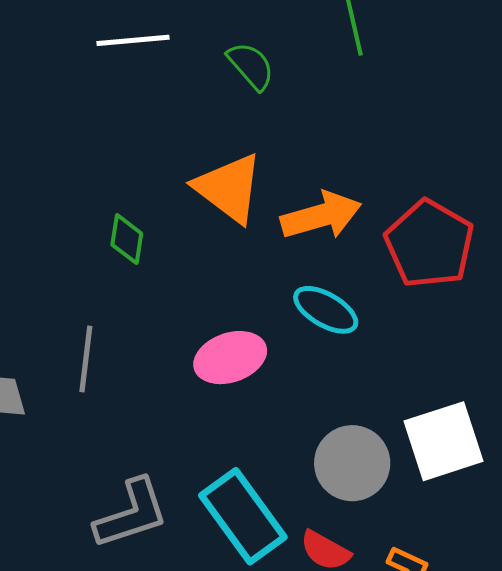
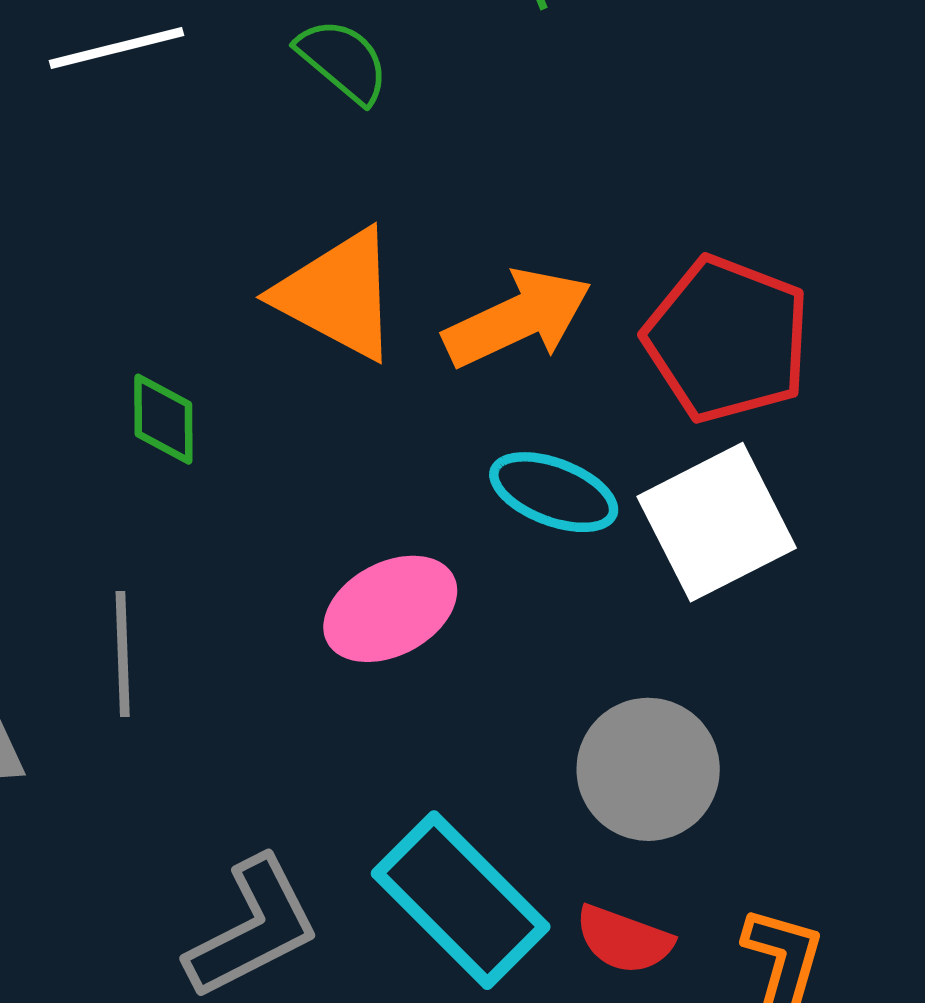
white square: (444, 441) -> (717, 522), moved

